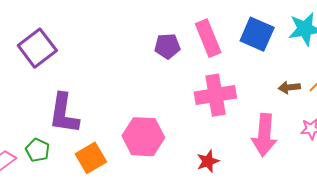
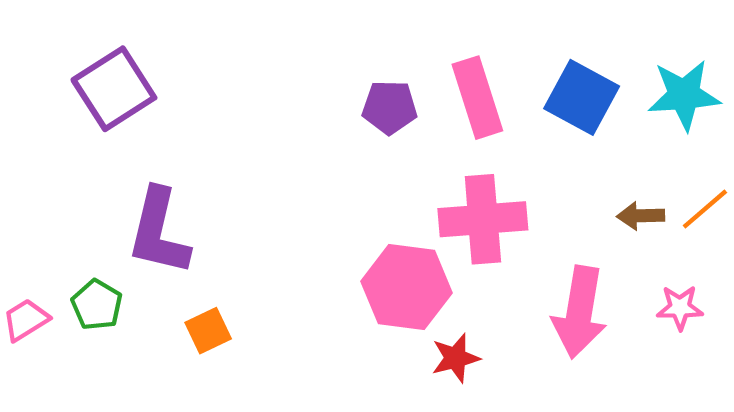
pink hexagon: (143, 137) -> (407, 287), moved
orange square: (91, 158) -> (208, 331), size x0.7

